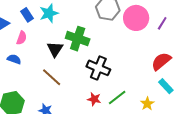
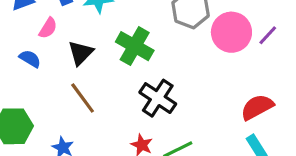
purple line: (162, 23) -> (268, 35), moved
black triangle: (55, 49) -> (81, 53), moved

